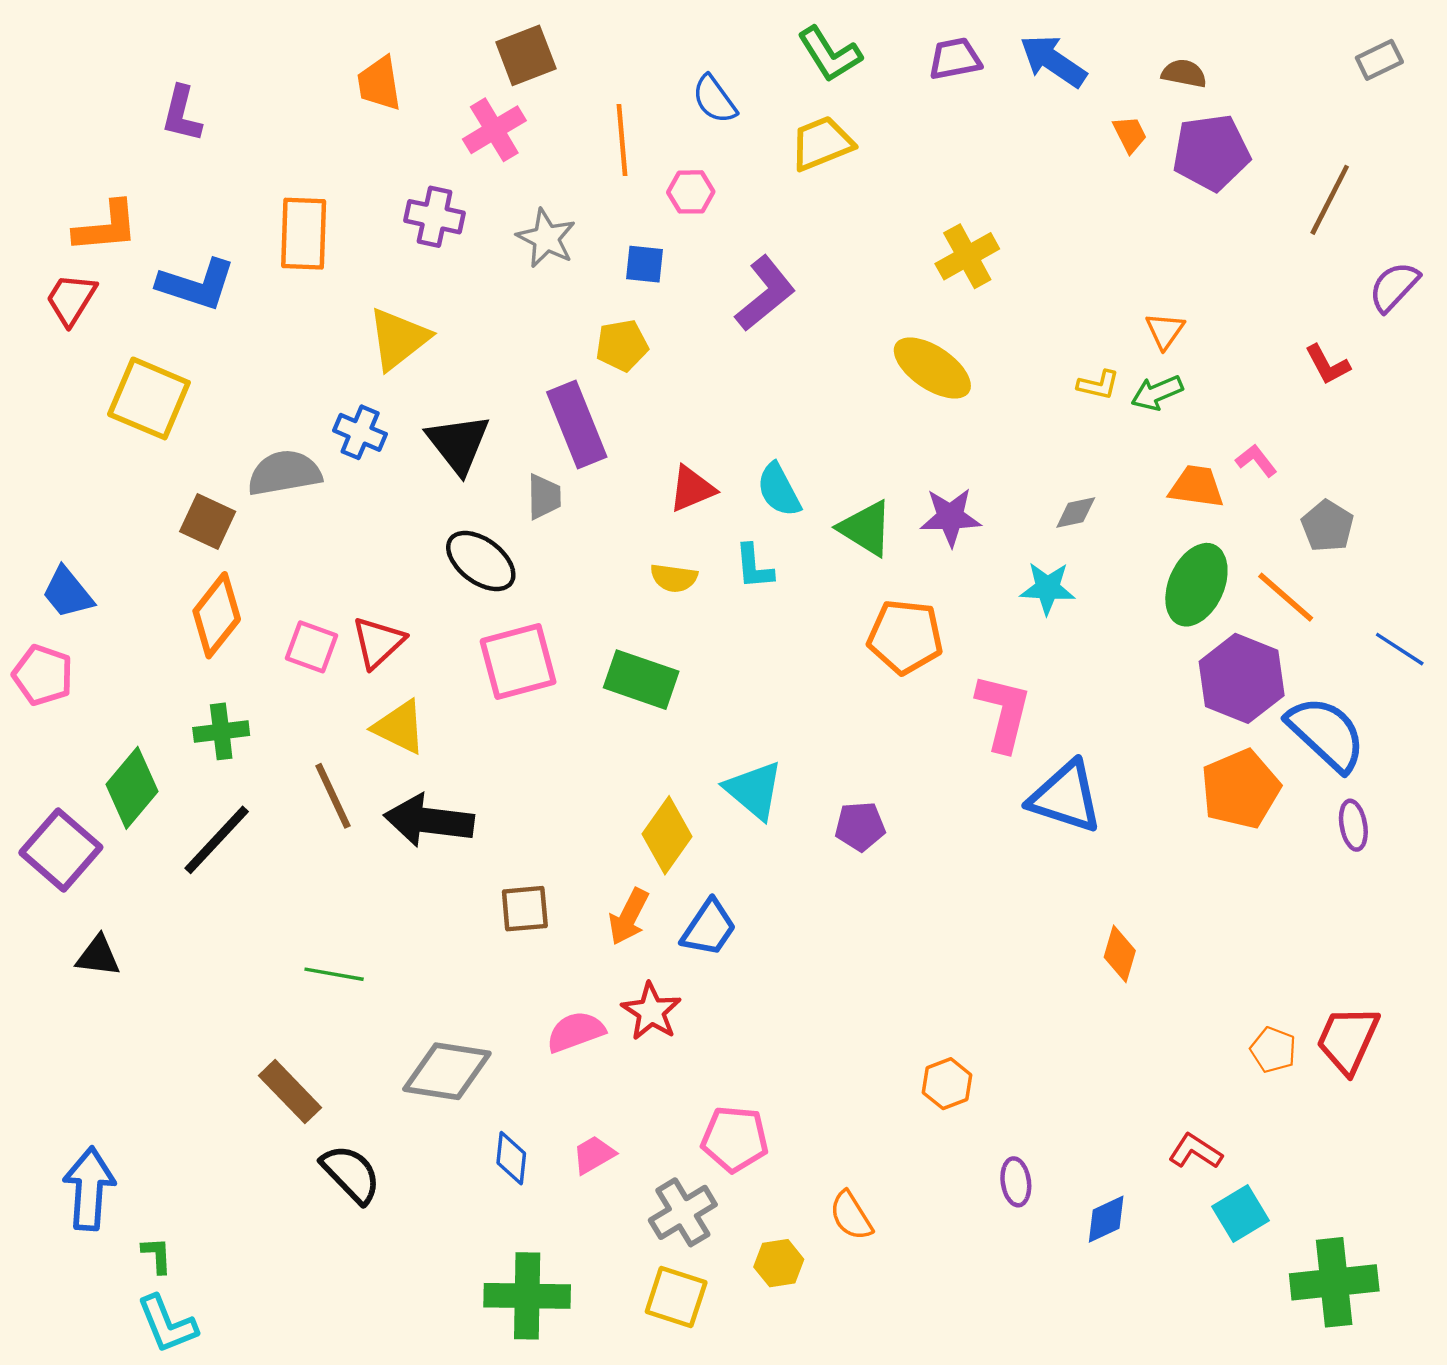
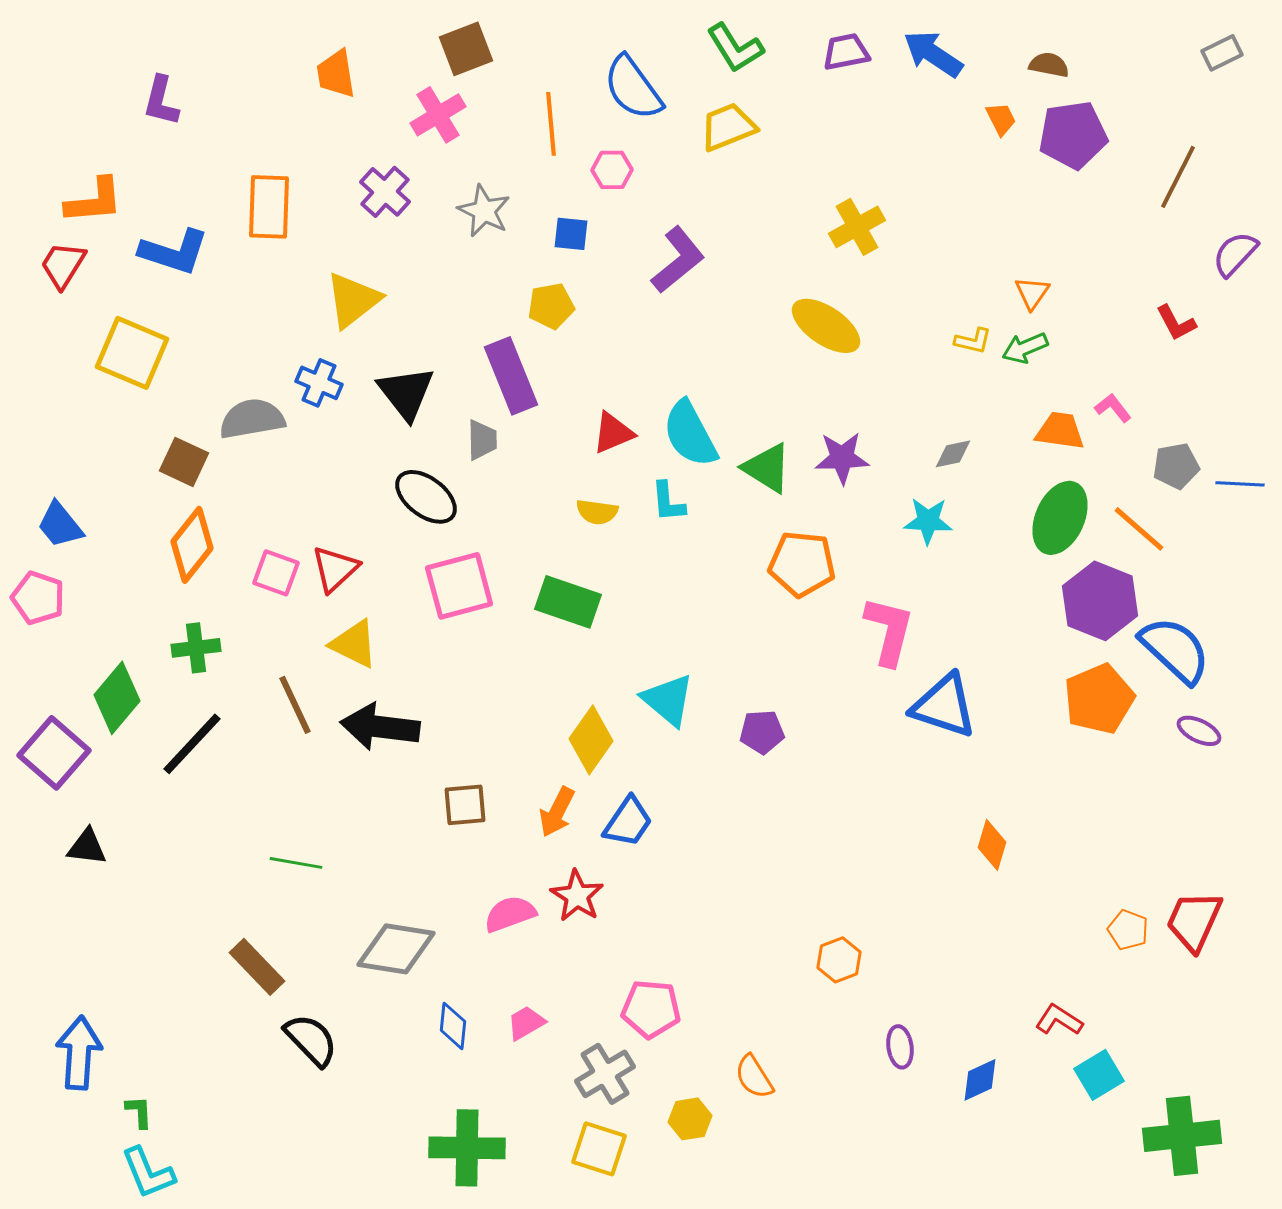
blue semicircle: (714, 99) -> (633, 88), size x1.5
purple cross: (435, 217) -> (385, 192), turned 30
cyan semicircle: (779, 490) -> (690, 434), size x1.4
gray pentagon: (1327, 526) -> (1176, 466), turned 30
blue line: (1400, 649) -> (1240, 484), moved, turned -30
purple ellipse: (1353, 825) -> (1199, 731), turned -54

